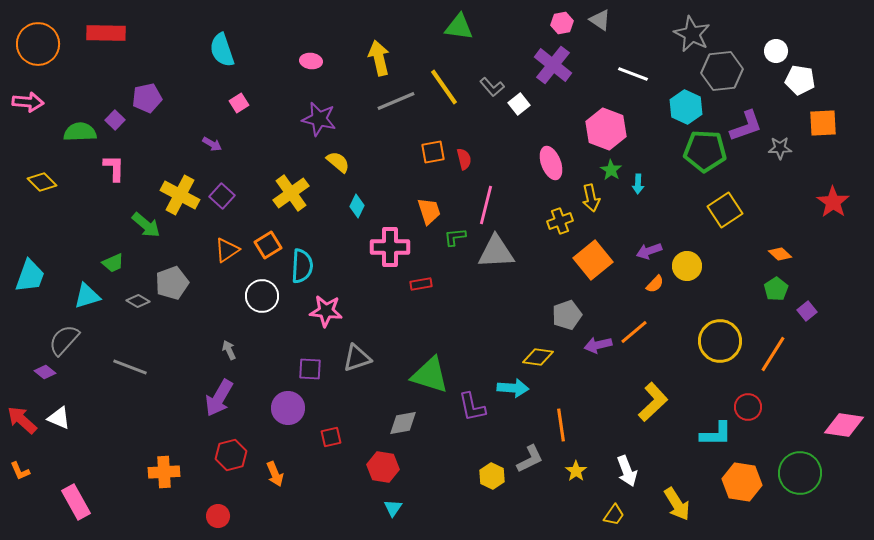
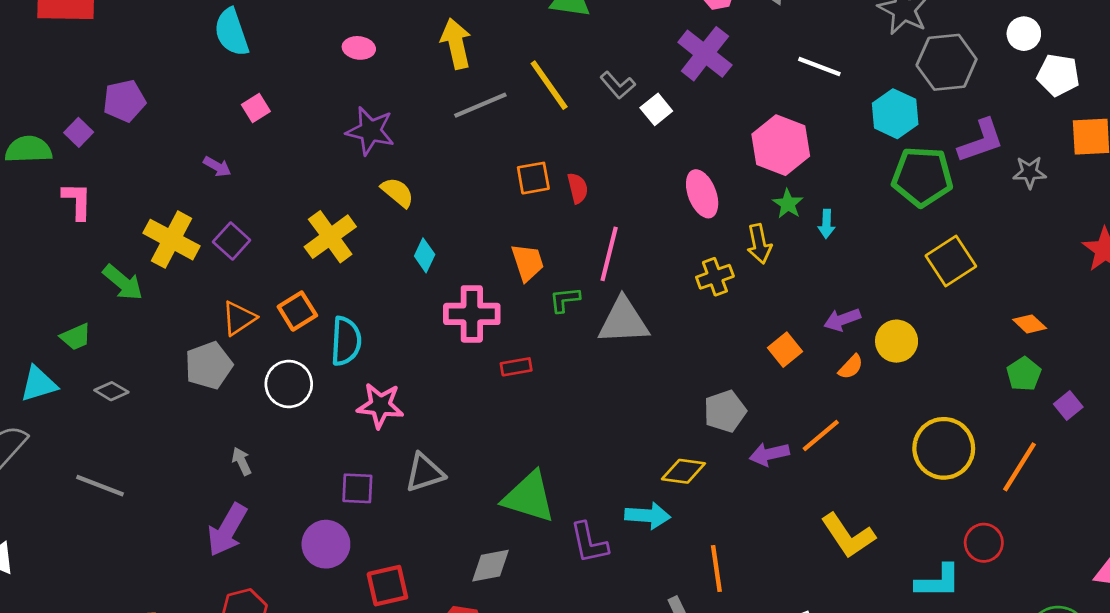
orange square: (593, 260) -> (785, 350), moved, size x0.6
gray pentagon: (172, 283) -> (209, 365), moved
yellow L-shape: (653, 402) -> (848, 536), turned 99
red square: (331, 437) -> (387, 586), size x1.4

